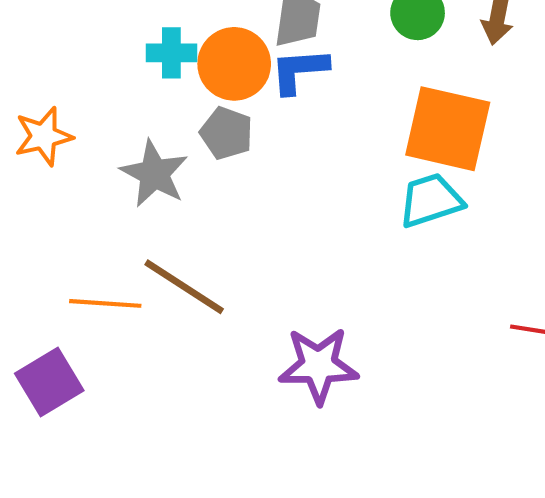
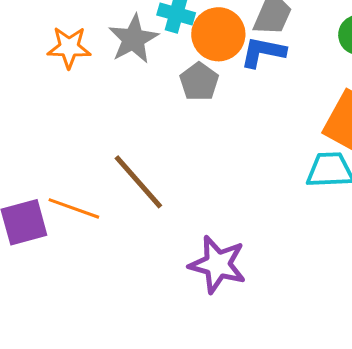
gray star: (154, 174) -> (133, 39), moved
orange line: (105, 303) -> (74, 208), moved

